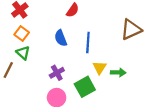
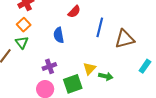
blue line: (88, 42) -> (100, 27), moved

